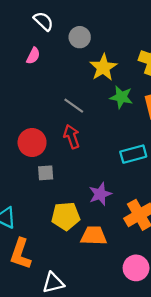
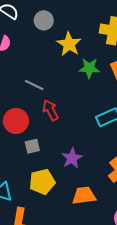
gray line: (74, 106) -> (34, 85), moved
purple star: (100, 194) -> (72, 158), moved
yellow pentagon: (66, 216) -> (42, 182), moved

